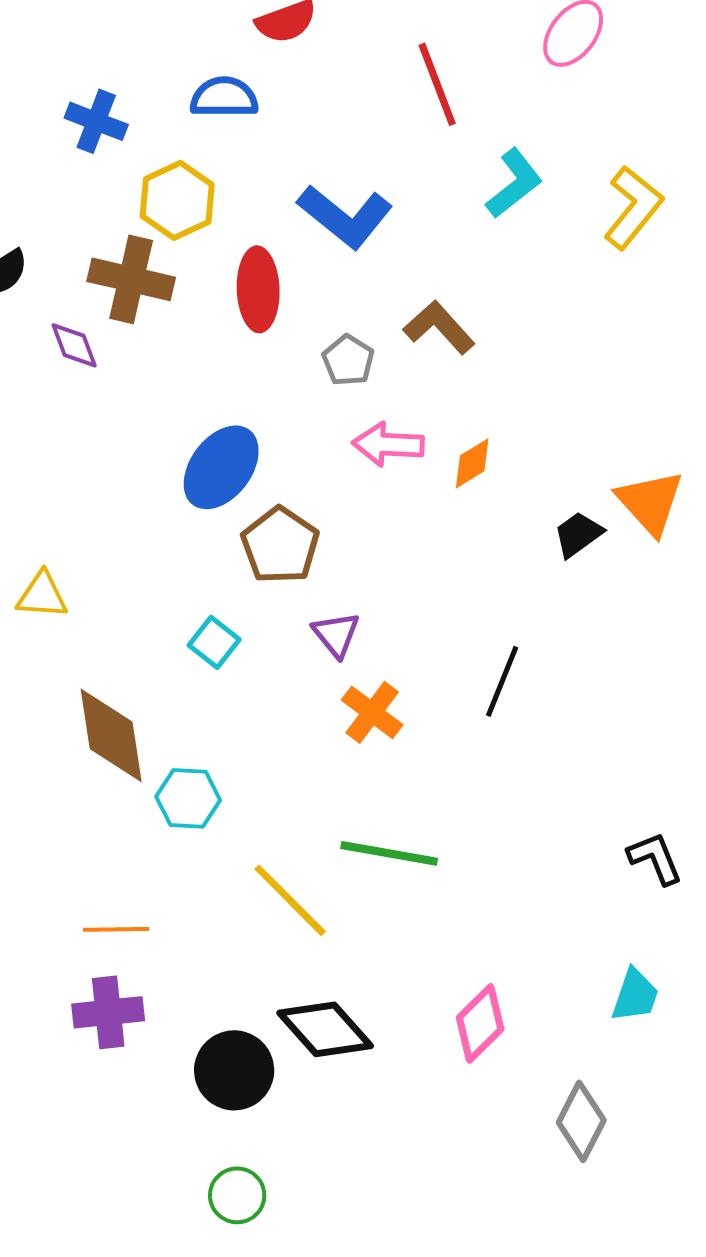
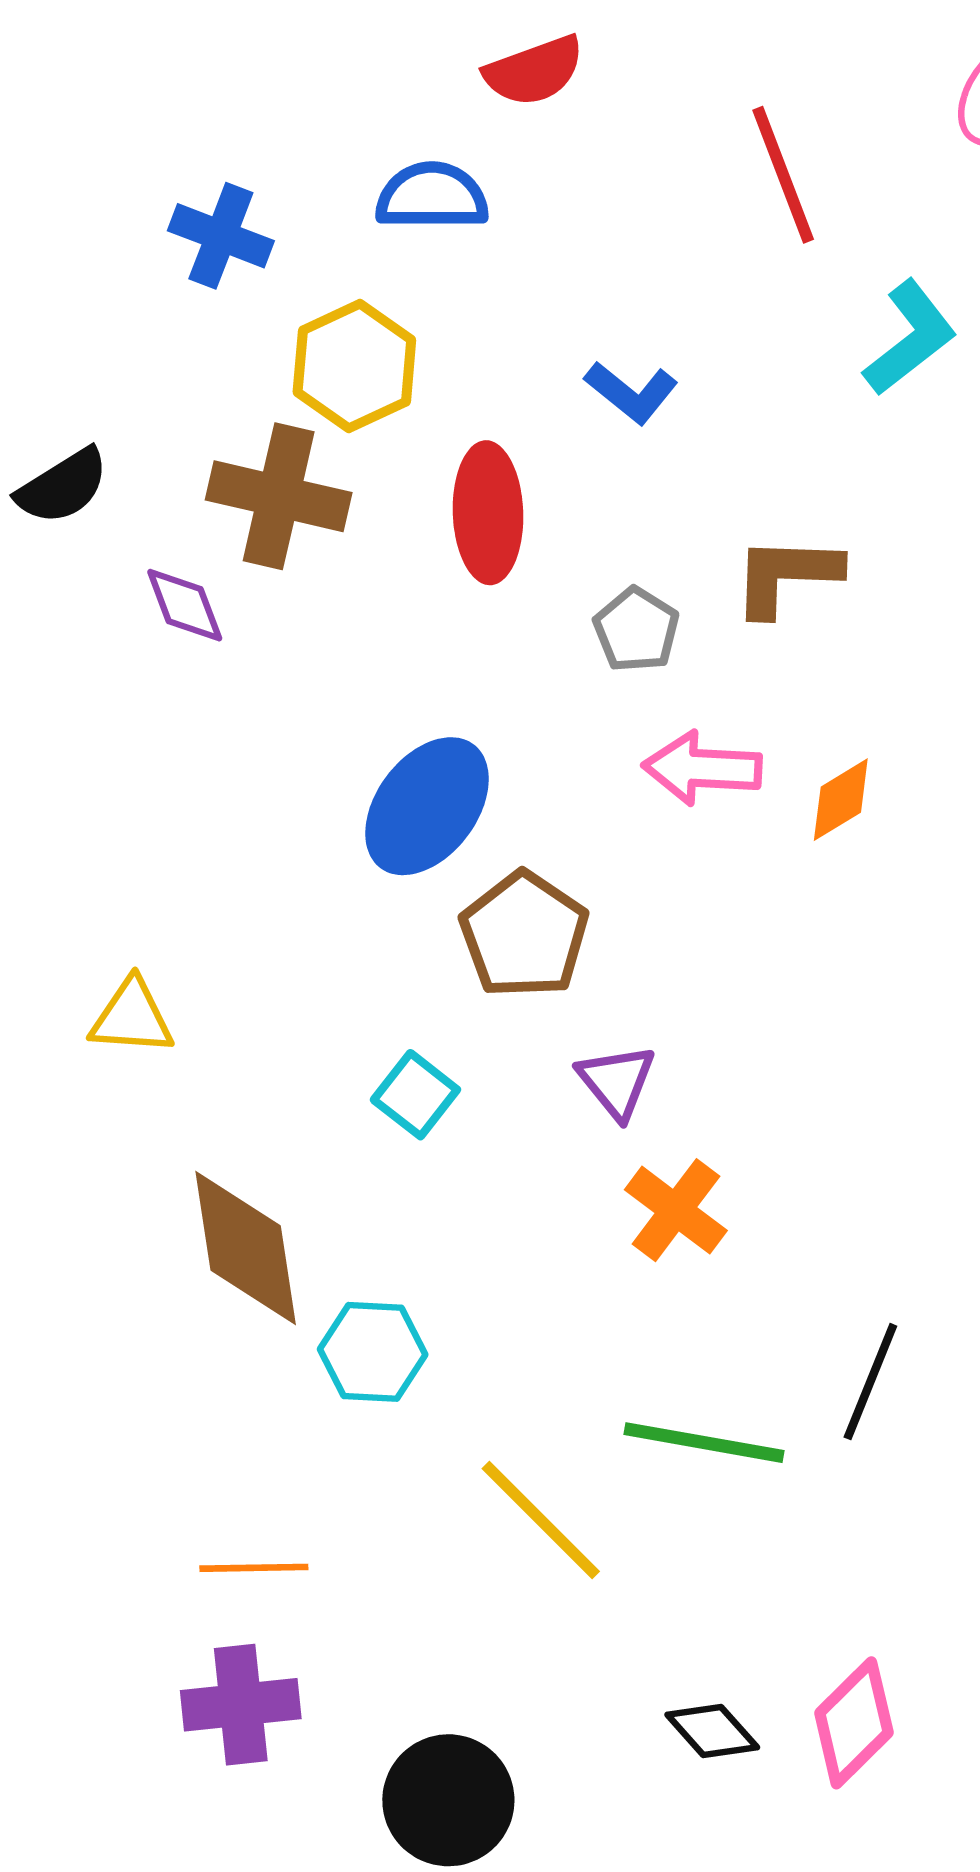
blue L-shape: (345, 216) -> (631, 392), size x0.6
brown L-shape: (439, 327) -> (786, 575), turned -46
black line: (502, 681) -> (870, 1382), moved
black diamond: (325, 1029) -> (712, 1731), moved, size x0.6

